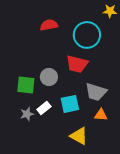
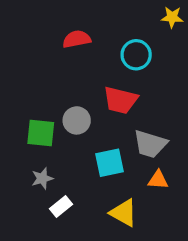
cyan circle: (87, 35) -> (136, 55), size x0.7
white rectangle: (44, 108) -> (61, 207), moved

